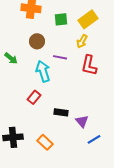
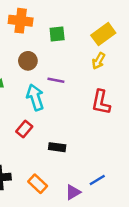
yellow rectangle: (88, 19) -> (103, 34), moved
yellow arrow: (82, 41) -> (98, 61), moved
red L-shape: (89, 65) -> (101, 102), moved
purple triangle: (82, 121) -> (73, 192), moved, turned 40

